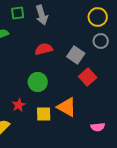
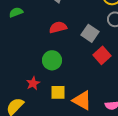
orange triangle: (67, 107) -> (82, 100), moved

